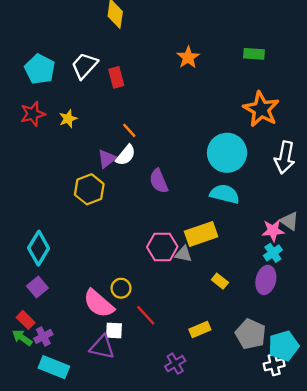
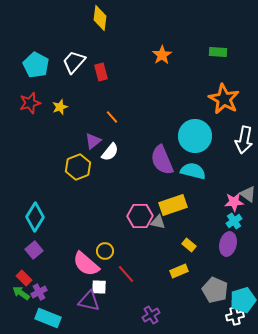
white semicircle: (126, 155) -> (110, 152), moved
purple semicircle: (159, 181) -> (162, 160), moved, size x1.4
yellow rectangle: (200, 329) -> (179, 271), moved

